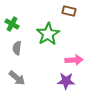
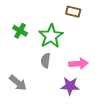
green cross: (12, 24) -> (20, 31), moved
gray semicircle: (17, 48) -> (46, 60), moved

